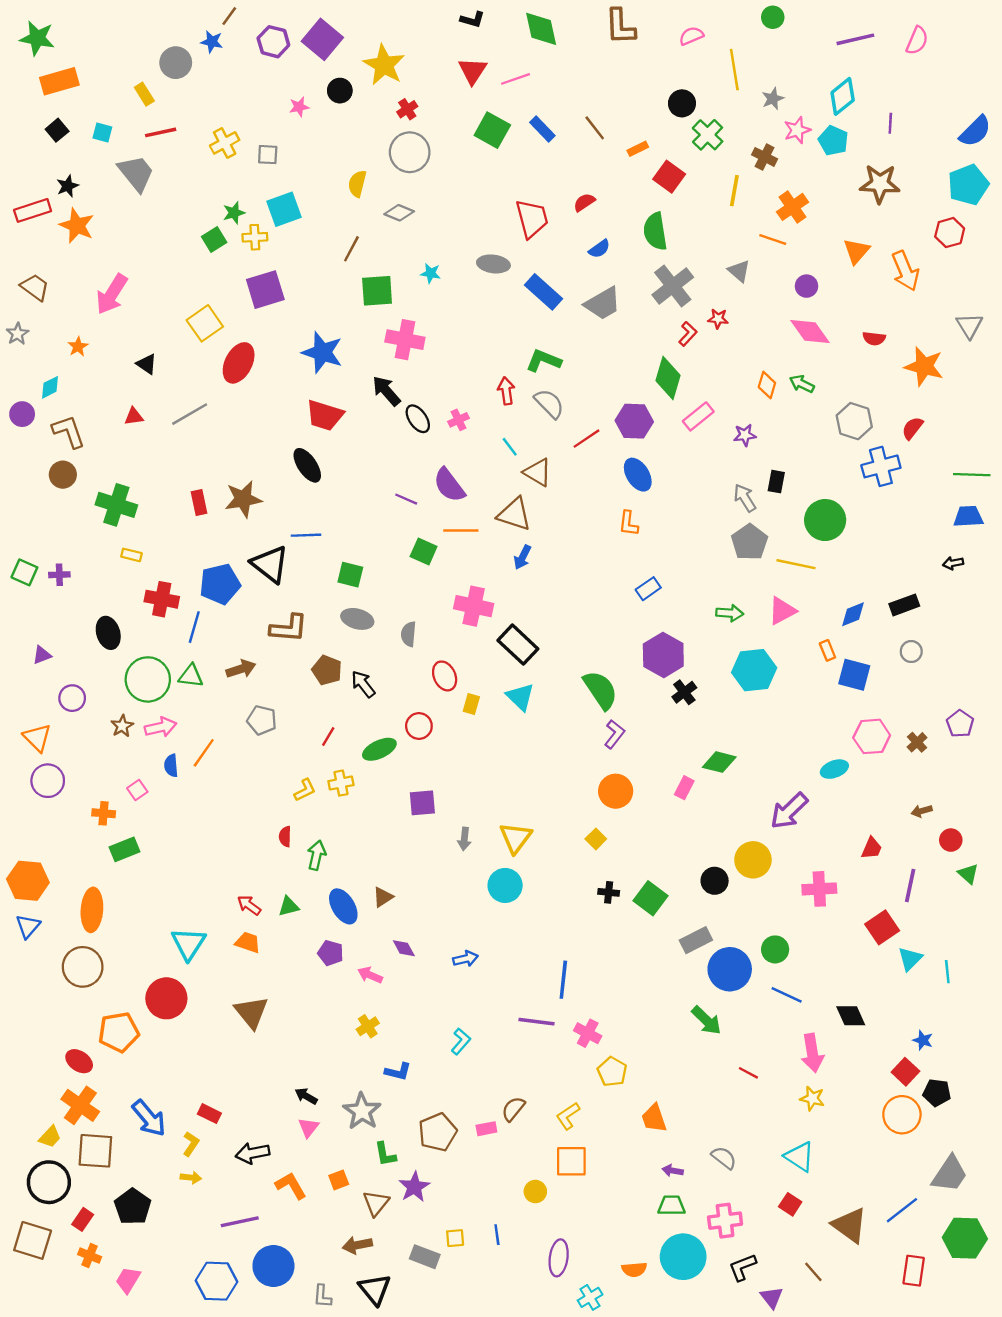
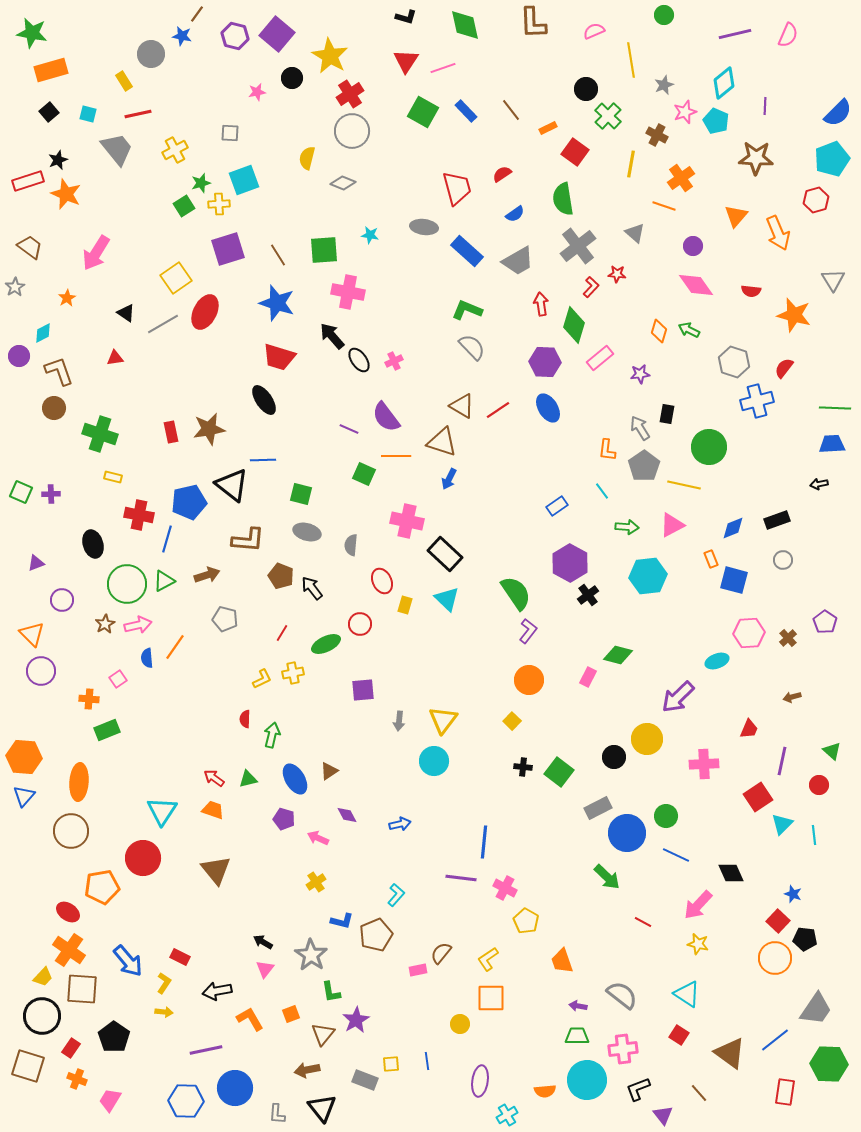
red cross: (407, 109) -> (350, 94), size x1.5
yellow cross: (225, 143) -> (175, 150), moved
brown line: (351, 249) -> (278, 255), moved, turned -60
red arrow: (506, 391) -> (541, 304), moved
gray line: (190, 414) -> (163, 324), moved
red line: (587, 439) -> (498, 410), moved
cyan line: (510, 447) -> (602, 491), moved
orange L-shape: (628, 523) -> (607, 450), moved
green triangle: (191, 676) -> (164, 581), turned -35
red circle: (951, 840) -> (819, 785), moved
pink arrow: (812, 1053) -> (698, 905), turned 52
brown pentagon: (438, 1132) -> (376, 935), moved
gray semicircle: (724, 1158) -> (622, 995), size x1.4

